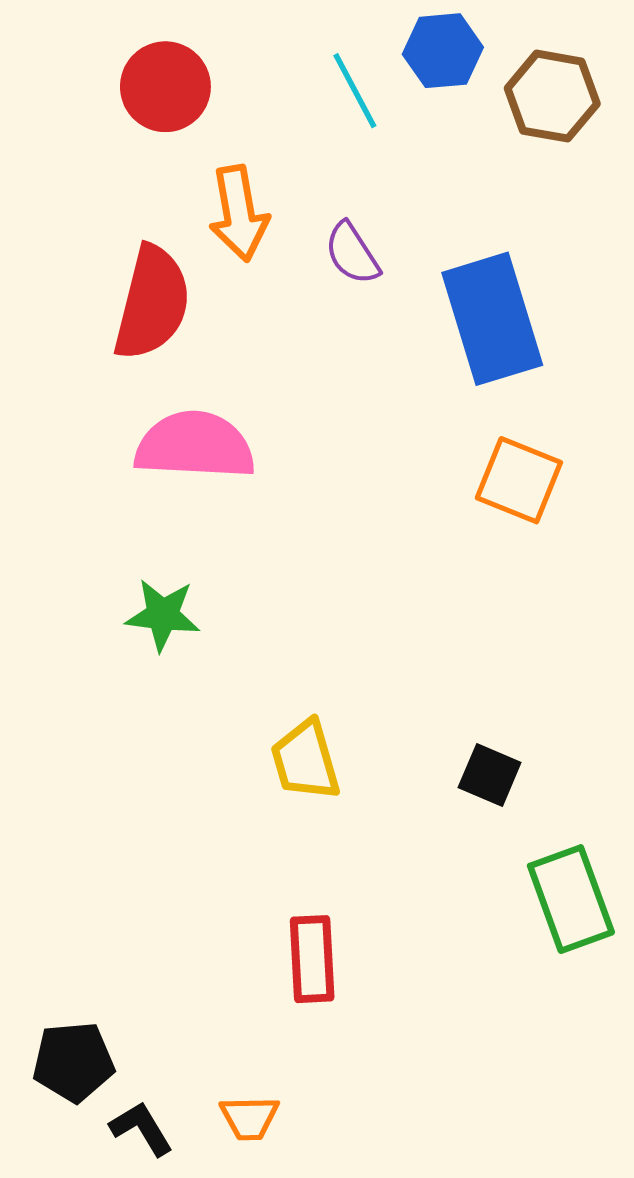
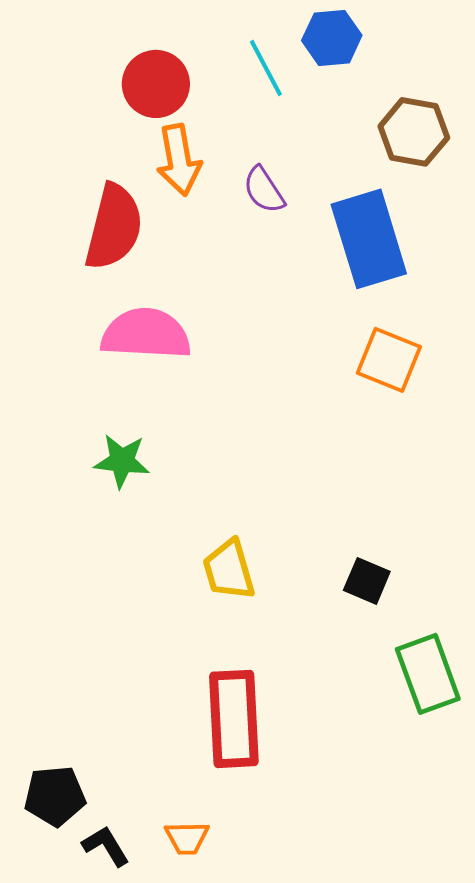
red circle: (165, 87) -> (156, 84), moved
brown hexagon: (552, 96) -> (414, 132), moved
red rectangle: (312, 959) -> (234, 719), size x1.5

